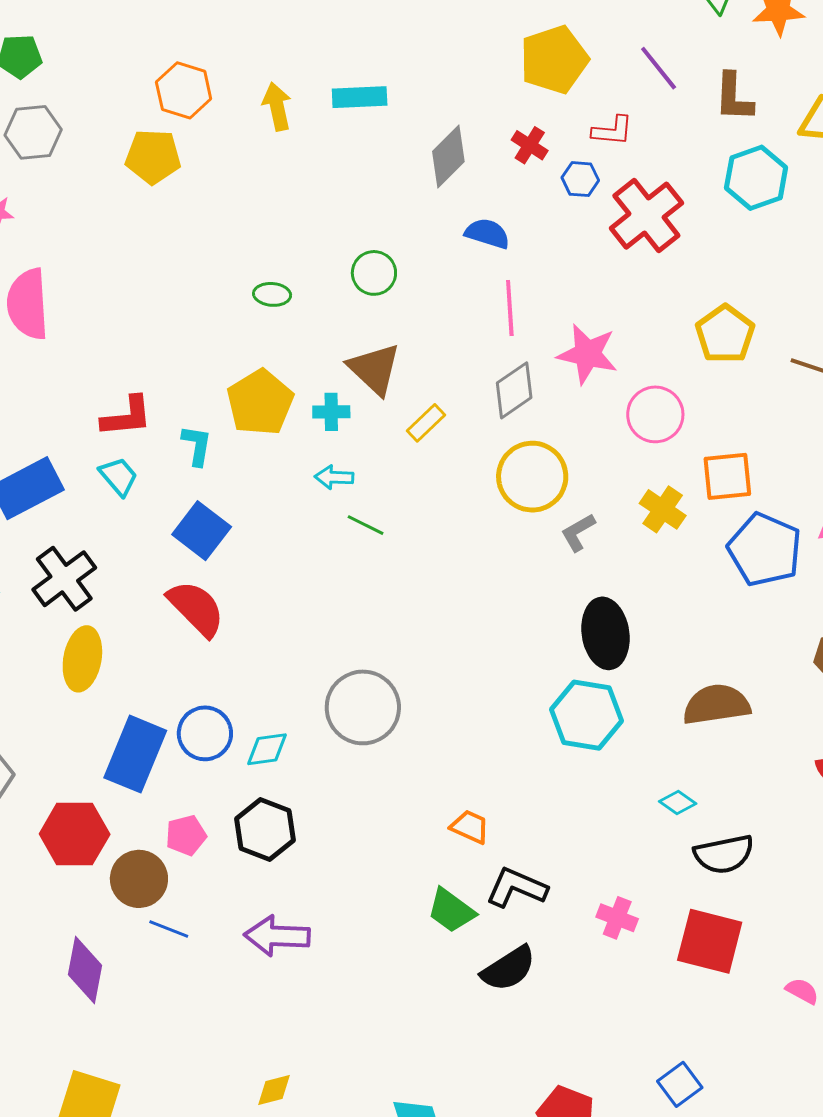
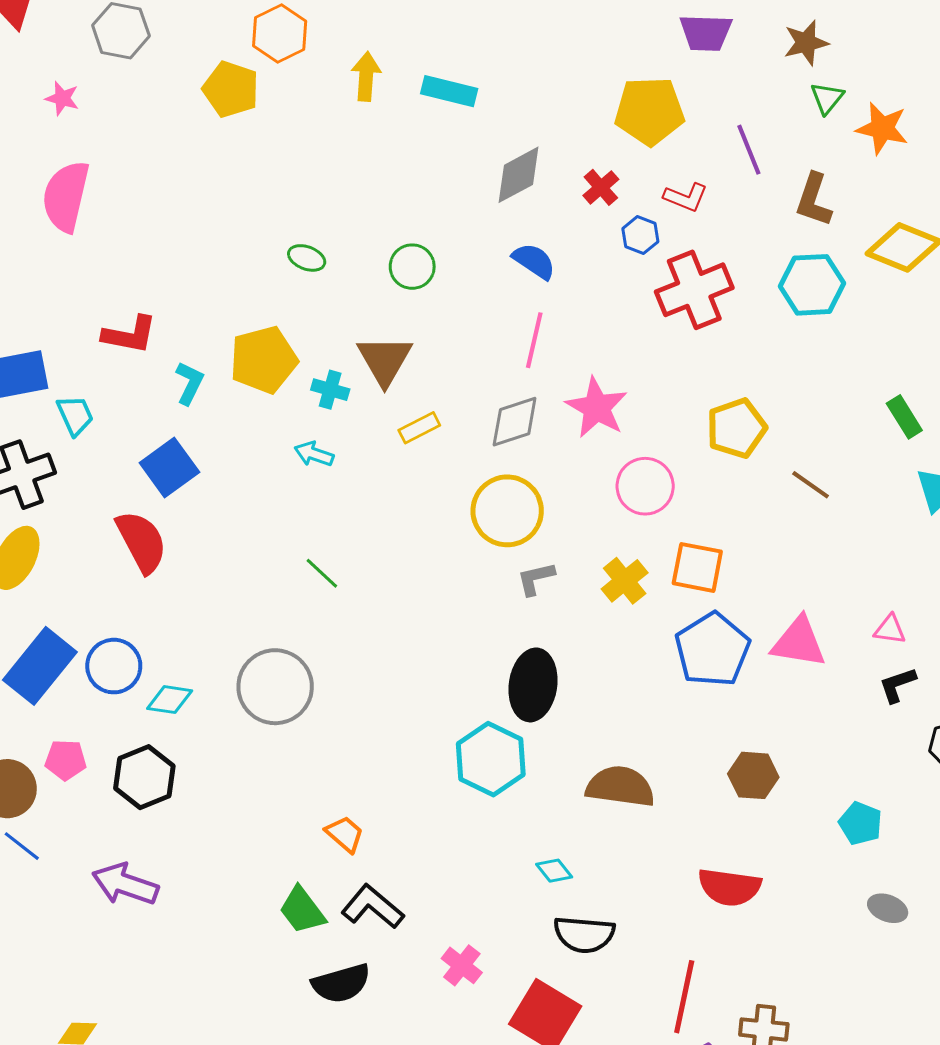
cyan trapezoid: (119, 476) -> (75, 415), moved
green line: (366, 525) -> (322, 573), moved

